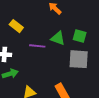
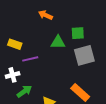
purple line: (37, 46) -> (30, 59), moved

